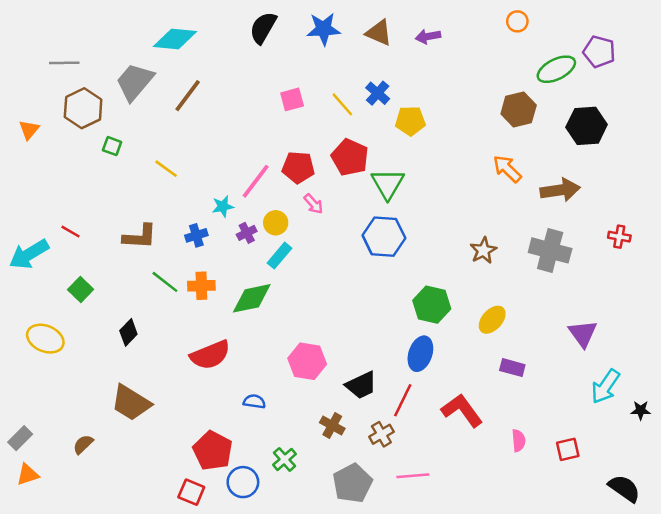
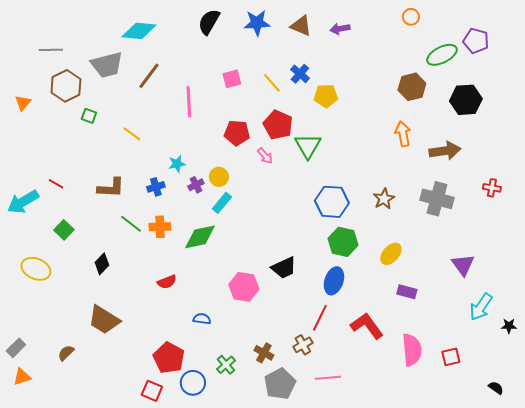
gray trapezoid: (135, 82) -> (107, 65), turned -144
orange arrow: (507, 169) -> (403, 134), turned 35
pink line: (256, 181) -> (189, 102), moved, turned -40
pink arrow: (313, 204) -> (265, 156), moved
blue hexagon: (384, 237) -> (332, 202), moved
red semicircle: (210, 355) -> (167, 282), size x0.6
black trapezoid: (361, 385) -> (284, 268), moved
brown cross: (332, 425) -> (264, 353), moved
pink semicircle: (519, 441) -> (412, 350), size x1.8
black semicircle: (624, 488) -> (496, 388), size x0.6

